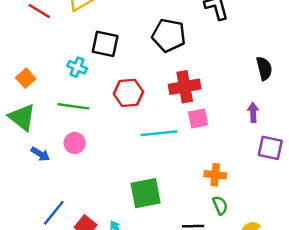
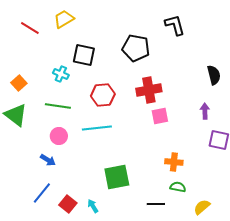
cyan line: (159, 133) -> (97, 128), moved
blue arrow: (40, 154) -> (48, 160), moved
green semicircle: (220, 205) -> (178, 187), turned -56

